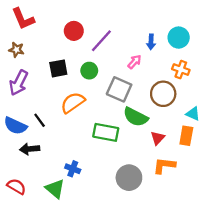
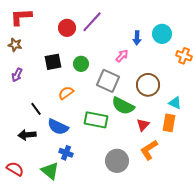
red L-shape: (23, 19) -> (21, 17), turned 110
purple line: (101, 41) -> (92, 22), moved
orange cross: (181, 70) -> (184, 56), moved
purple arrow: (19, 83) -> (17, 75), size x0.6
orange semicircle: (73, 103) -> (66, 93), size x0.7
blue semicircle: (15, 126) -> (58, 127), moved
orange L-shape: (164, 165) -> (149, 150), turned -40

